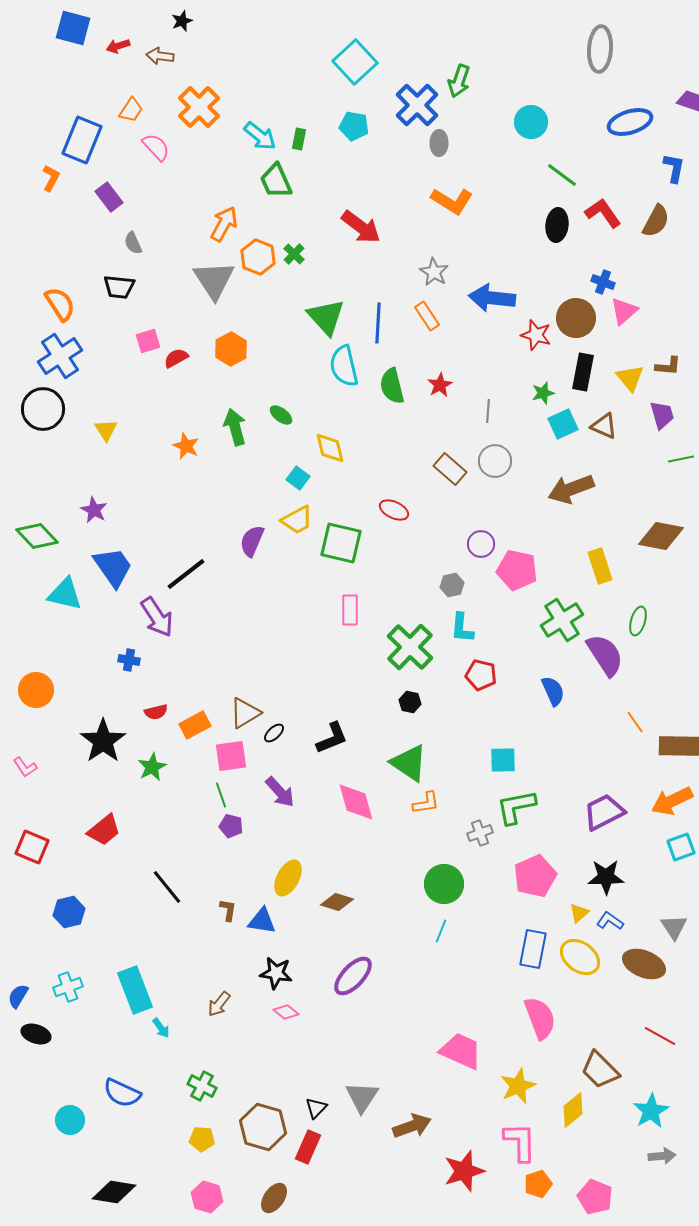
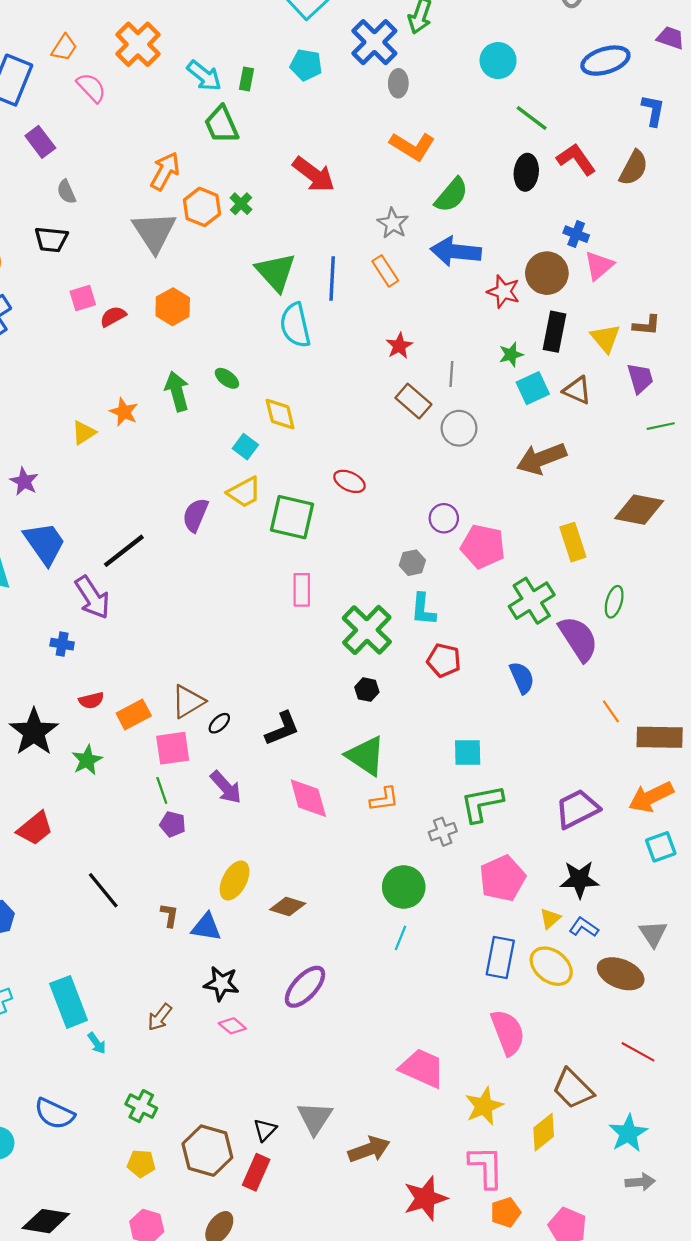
green semicircle: (392, 386) -> (451, 195), moved, turned -126
yellow triangle: (106, 430) -> (84, 433), moved, turned 30
brown rectangle: (450, 469) -> (413, 401), moved

